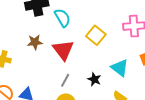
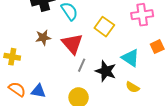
black star: (94, 79) -> (106, 71), size x1.5
gray line: (65, 80) -> (82, 65), moved

